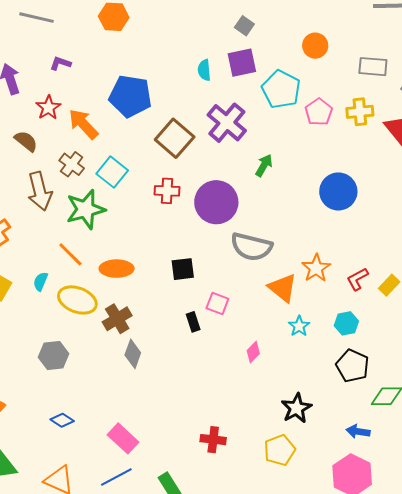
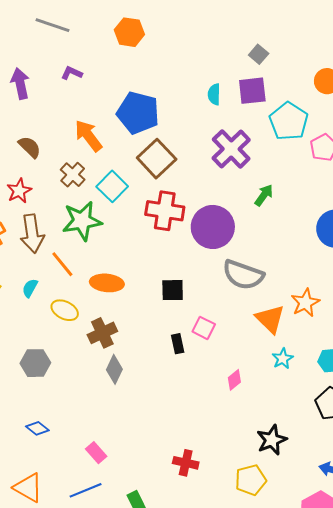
red star: (48, 108) -> (19, 191), moved
brown square: (175, 138) -> (157, 159), moved
brown arrow: (40, 191) -> (32, 234), moved
red cross: (167, 191) -> (165, 211), size x1.5
yellow ellipse: (77, 300) -> (65, 310), size x0.7
pink rectangle: (123, 438) -> (96, 453), size x0.7

